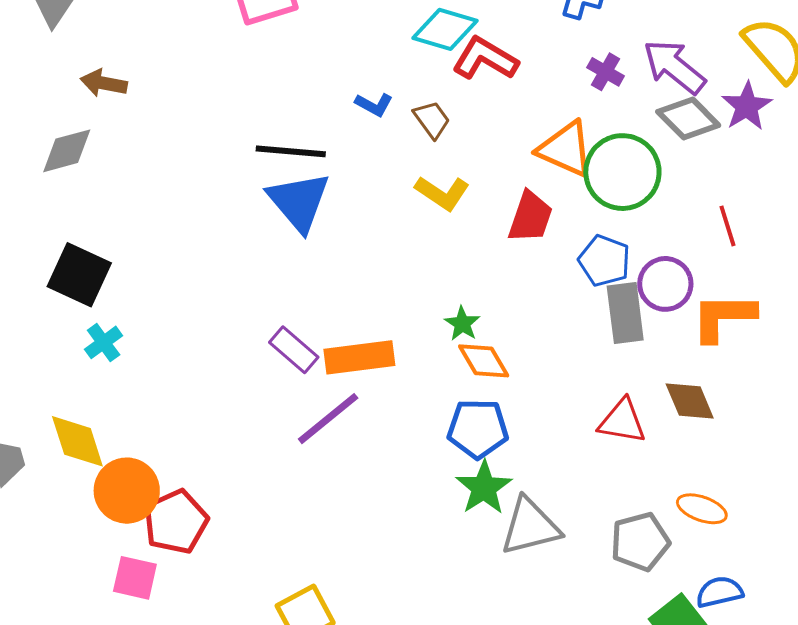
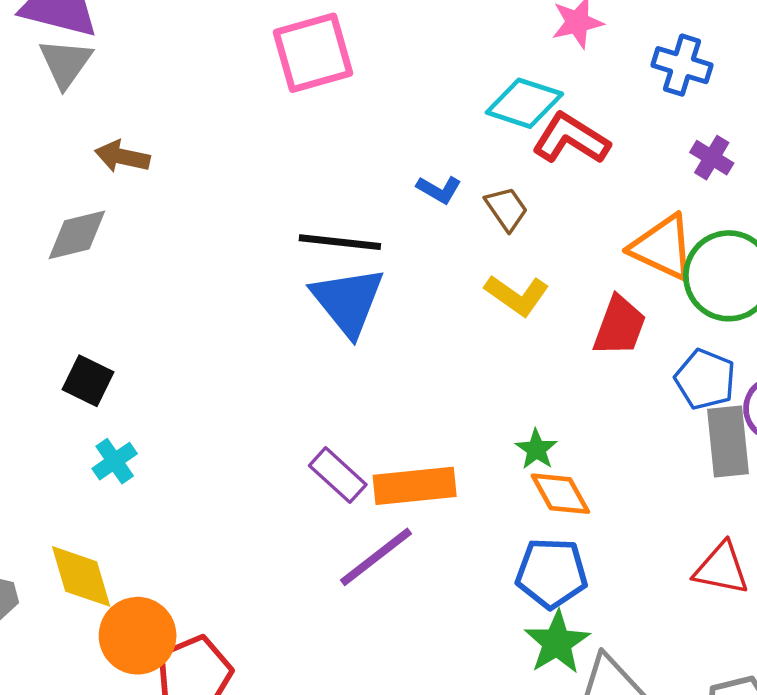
black square: (79, 275) -> (88, 381), size x0.7

